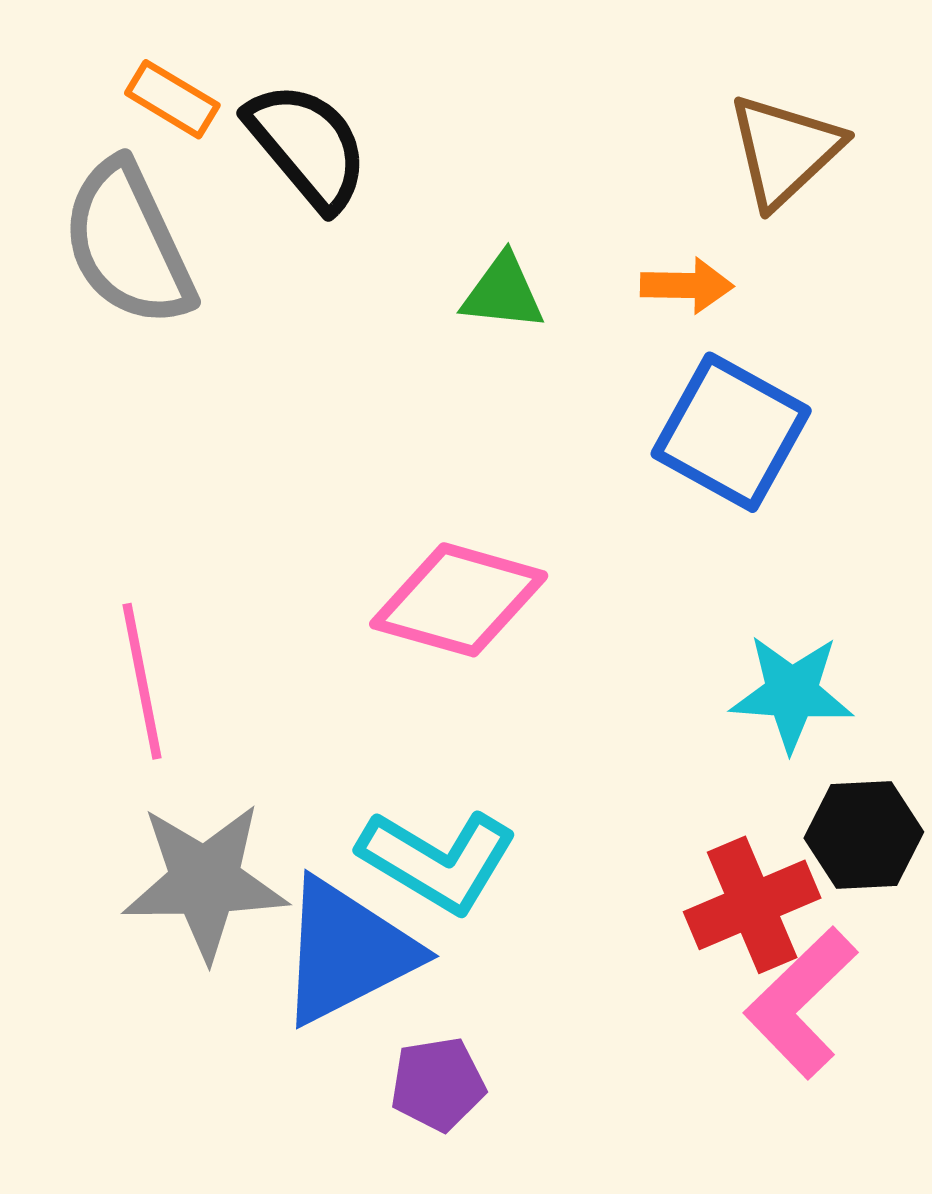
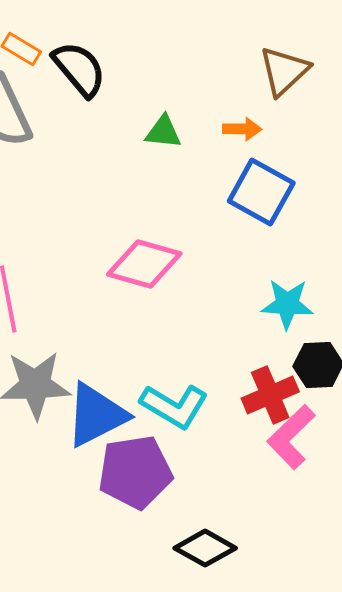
cyan L-shape: (438, 861) -> (174, 406), moved
purple pentagon: (438, 1084) -> (135, 472), size x1.8

